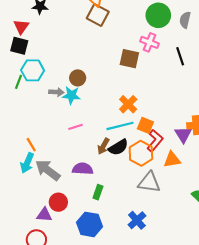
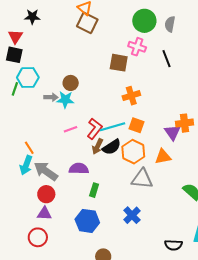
orange cross: (128, 104) -> (131, 96), moved, turned 30
red L-shape: (155, 141) -> (95, 129), moved
red circle: (58, 202) -> (46, 194), moved

